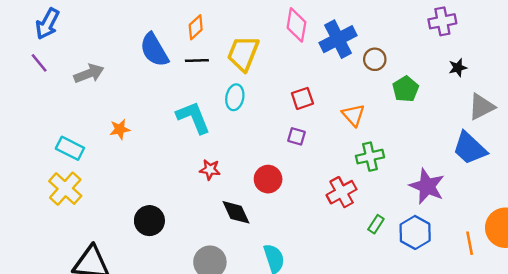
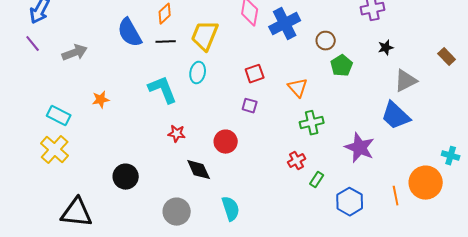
brown circle: (375, 59) -> (326, 41), moved
red cross: (342, 192) -> (297, 161), moved, size x0.7
blue hexagon: (415, 232) -> (350, 202), moved

